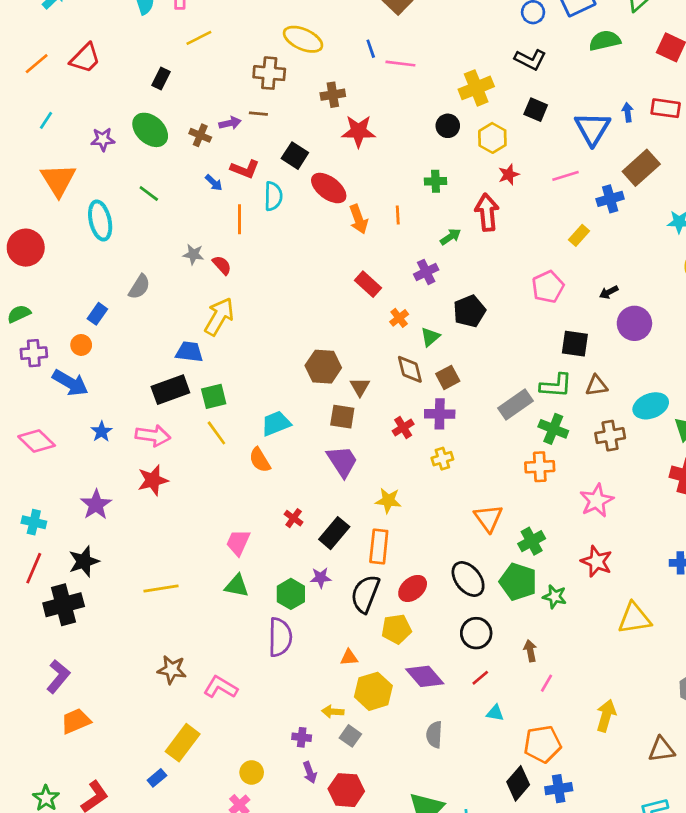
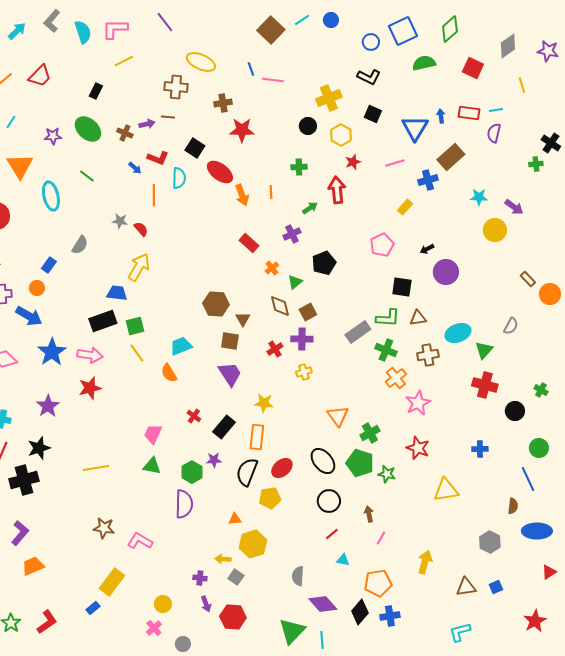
blue star: (101, 432) -> (52, 352), size x1.8
orange cross: (540, 467) -> (396, 378), moved, turned -35
purple diamond: (425, 676) -> (323, 604), moved

